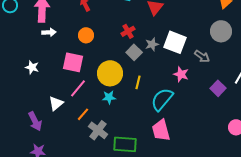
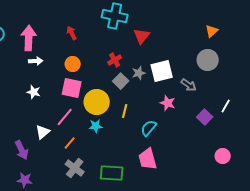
white square: (175, 42) -> (162, 71), turned -35
pink square: (73, 62) -> (72, 88), moved
white star: (32, 67) -> (34, 92), moved
cyan semicircle: (162, 99) -> (149, 128), size x0.7
gray cross: (98, 130) -> (75, 168), moved

